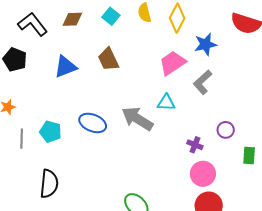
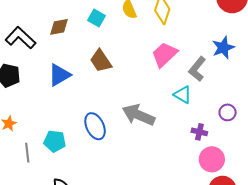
blue star: (205, 44) -> (223, 48), moved
cyan triangle: (166, 103) -> (183, 95), moved, turned 36
blue ellipse: (93, 123) -> (95, 126), turned 52

